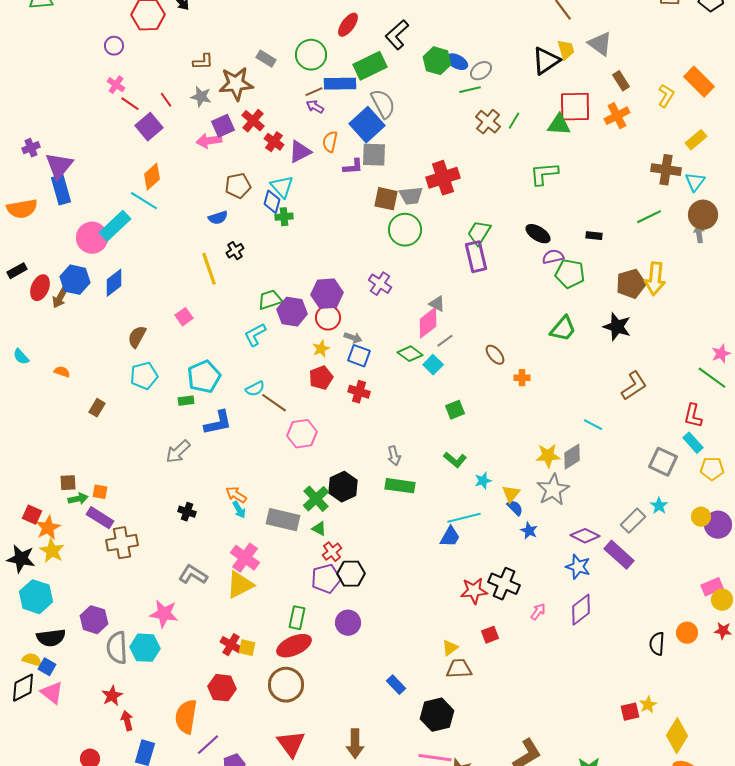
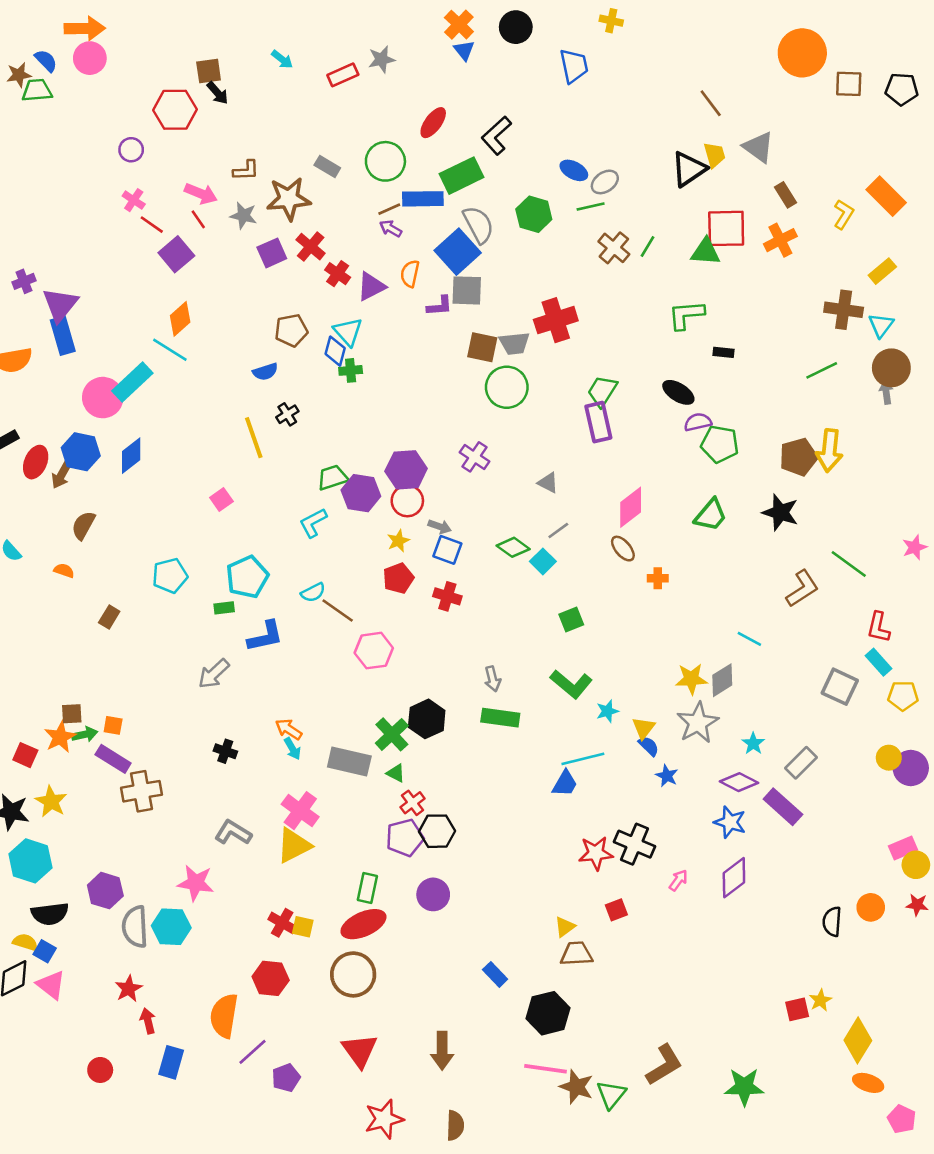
green hexagon: (437, 61) -> (534, 214), moved
pink arrow: (209, 141) -> (201, 194), moved, turned -150
black rectangle: (594, 236) -> (724, 352), moved
pink diamond: (428, 323) -> (631, 507), moved
brown semicircle: (137, 337) -> (83, 525), moved
green line: (712, 378) -> (849, 564), moved
green L-shape: (455, 460) -> (571, 684), size x1.4
cyan star: (659, 506) -> (753, 743), moved
orange star: (48, 528) -> (60, 737), moved

